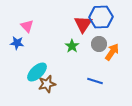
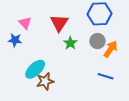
red triangle: (83, 24) -> (59, 23), moved
blue line: (95, 81) -> (106, 76), moved

